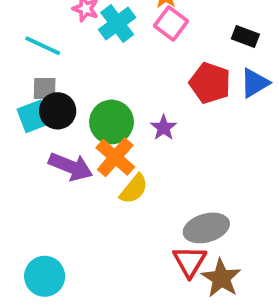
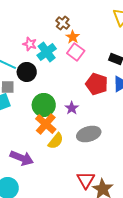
black circle: (58, 111) -> (27, 72), moved
purple arrow: (71, 167) -> (22, 158), moved
gray ellipse: (206, 228) -> (89, 134), moved

